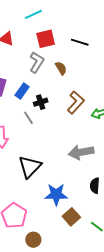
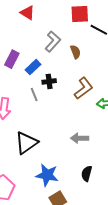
red square: (46, 39) -> (80, 14), moved
gray arrow: (81, 152) -> (80, 138), size x0.7

